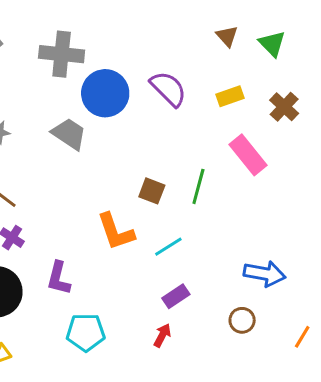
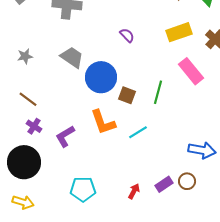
purple semicircle: (168, 89) -> (127, 35), moved, size x0.6
blue circle: (105, 93) -> (101, 77), moved
yellow rectangle: (230, 96) -> (179, 32), size x1.4
purple L-shape: (59, 278) -> (65, 136), moved, turned 45
purple rectangle: (176, 296) -> (164, 184), moved

